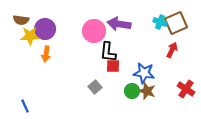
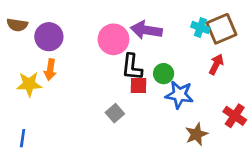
yellow star: (30, 36) -> (29, 84), moved
green circle: (132, 91) -> (164, 74), moved
brown star: (147, 91) -> (196, 134), moved, turned 30
blue line: (25, 106) -> (23, 138), turned 32

